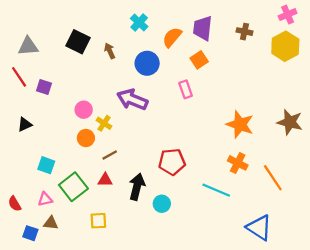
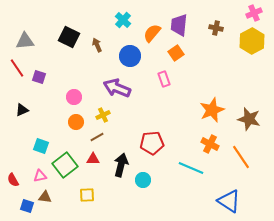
brown star: (290, 122) -> (249, 119), moved
yellow cross: (104, 123) -> (103, 115), moved, turned 32
orange star: (240, 124) -> (212, 110), turned 30

